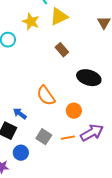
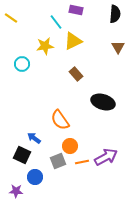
yellow star: (31, 22) -> (45, 46), turned -30
orange circle: (74, 111) -> (70, 146), moved
gray square: (44, 137) -> (58, 161), turned 35

